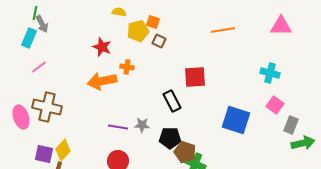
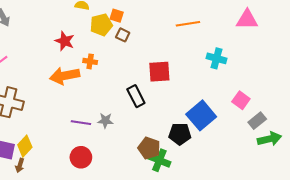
cyan cross: (270, 73) -> (216, 58), moved
blue square: (236, 120) -> (201, 115), turned 32
gray rectangle: (291, 125) -> (257, 121), turned 30
black pentagon: (170, 138) -> (180, 134), moved

